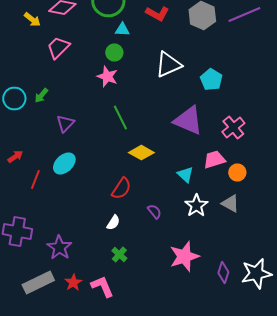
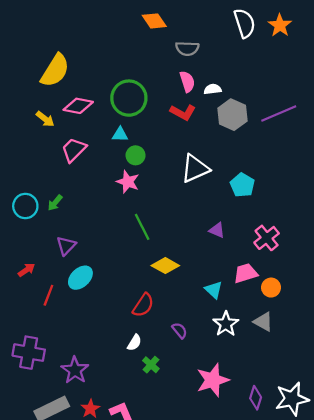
cyan triangle: (122, 30) -> (120, 134), moved
purple triangle: (188, 120) -> (217, 230), size x0.5
purple triangle: (65, 124) -> (66, 246), moved
green cross: (119, 254) -> (151, 365), moved

